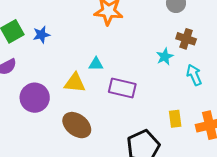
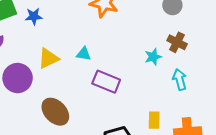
yellow triangle: (75, 83) -> (48, 58), moved, turned -40

